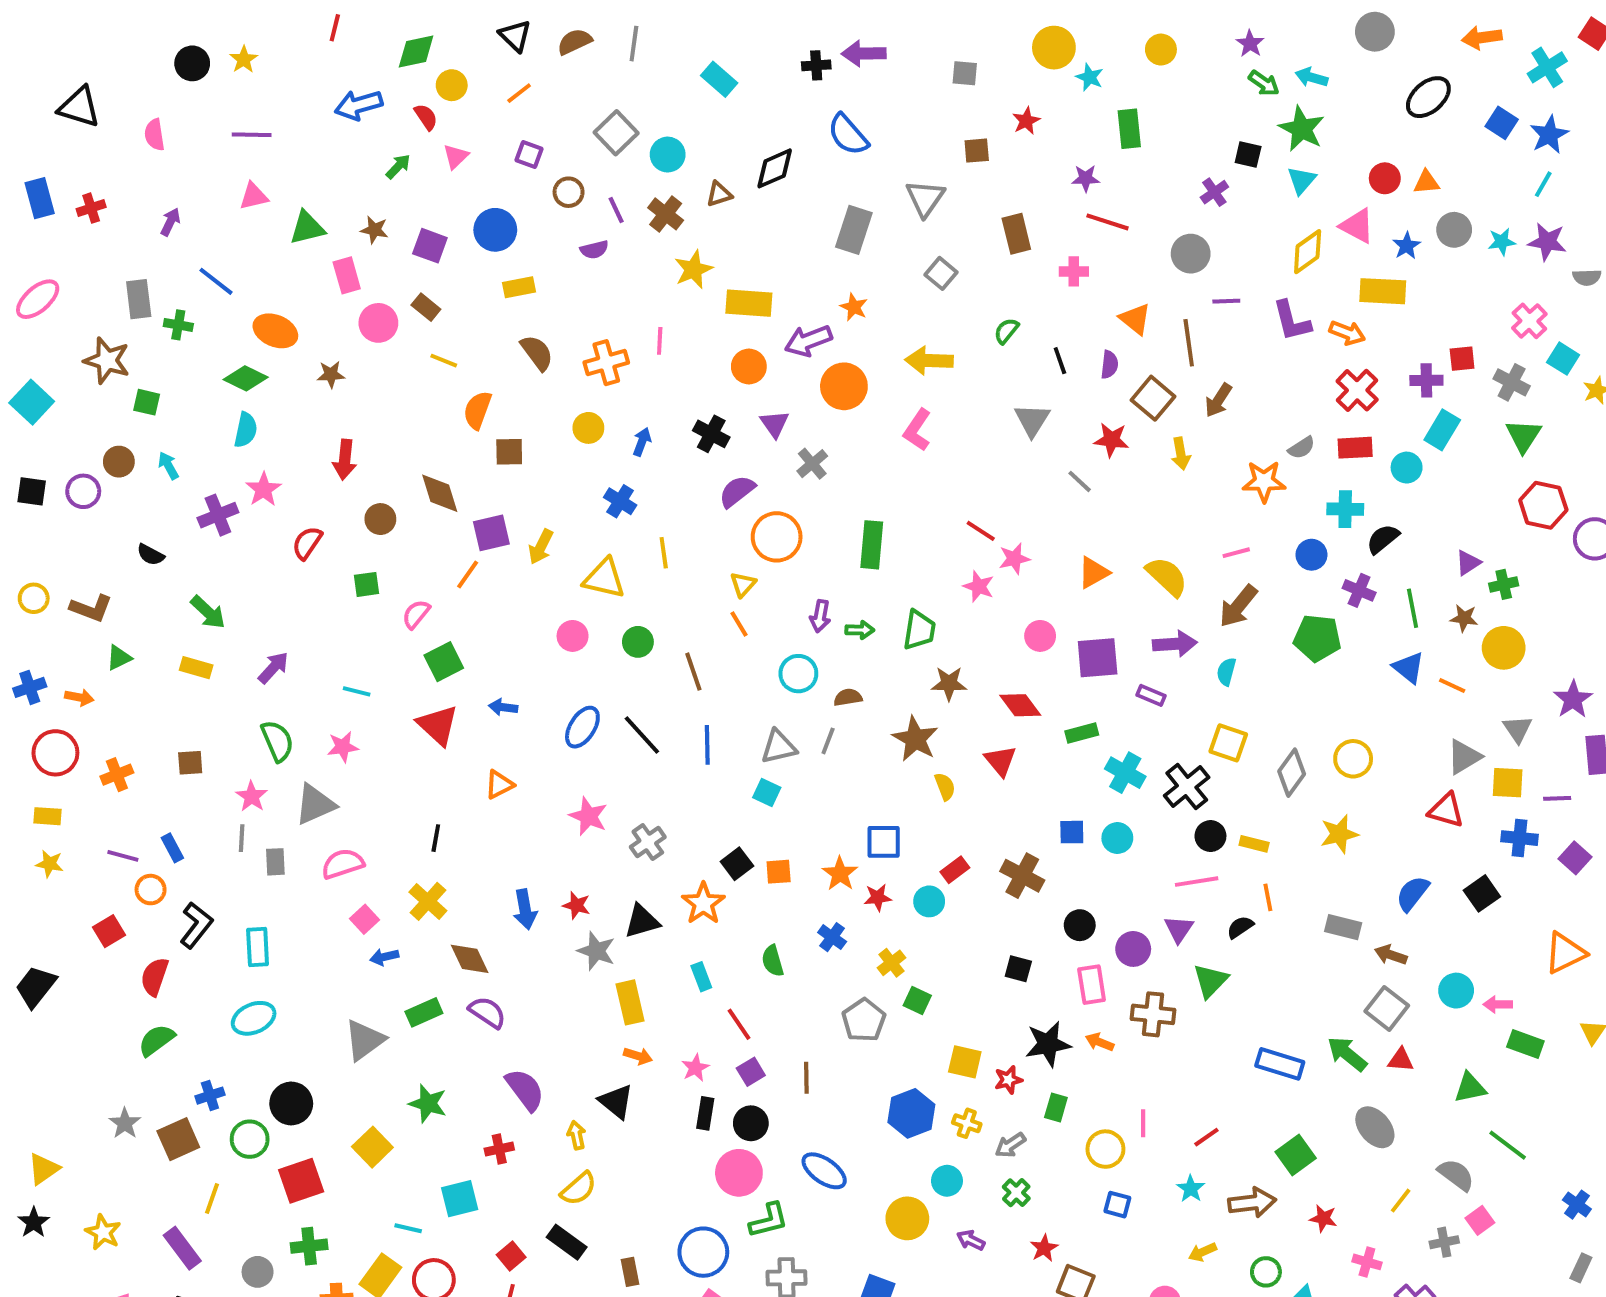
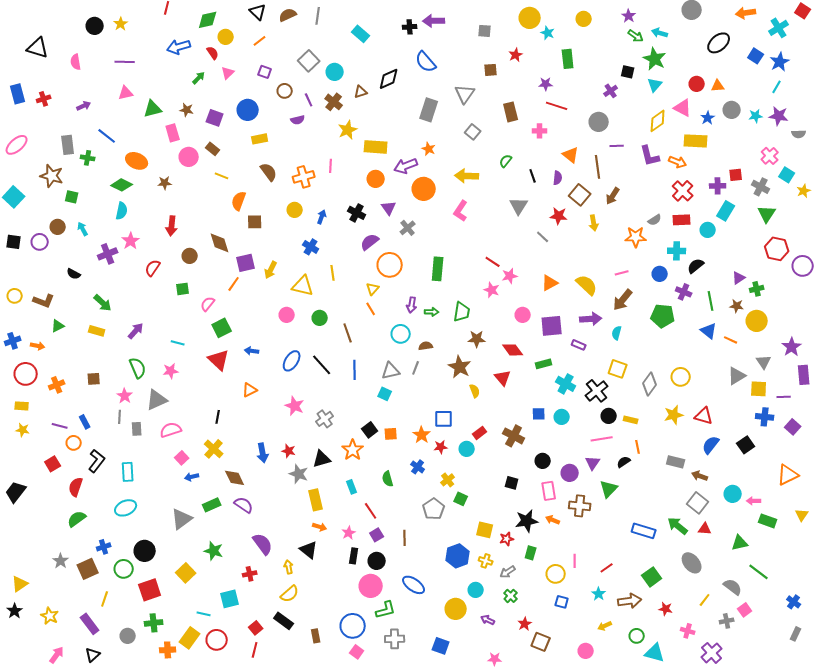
purple arrow: (170, 222) -> (84, 106), turned 40
red triangle: (1446, 810) -> (704, 416), moved

